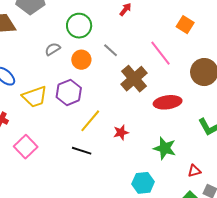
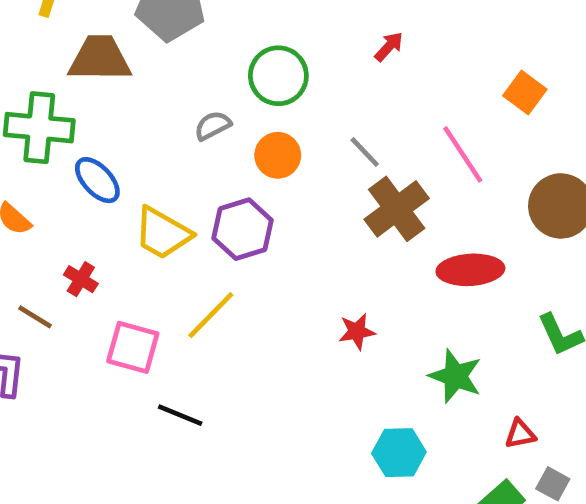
gray line: (111, 50) -> (365, 152), moved
yellow trapezoid: (35, 97) -> (163, 233), turned 44
yellow line: (90, 121) -> (211, 315), moved
pink square: (26, 147) -> (133, 347), turned -35
black line: (82, 151) -> (180, 415), moved

